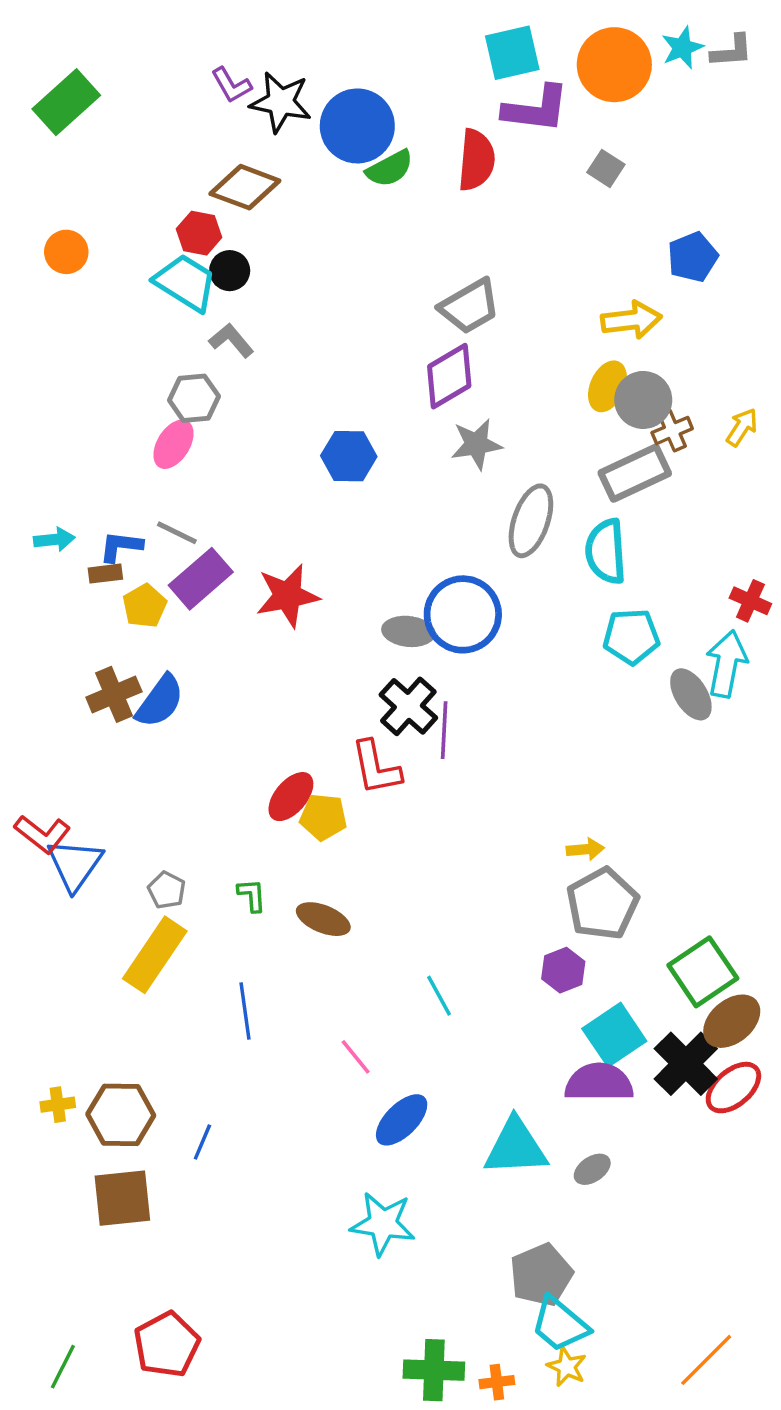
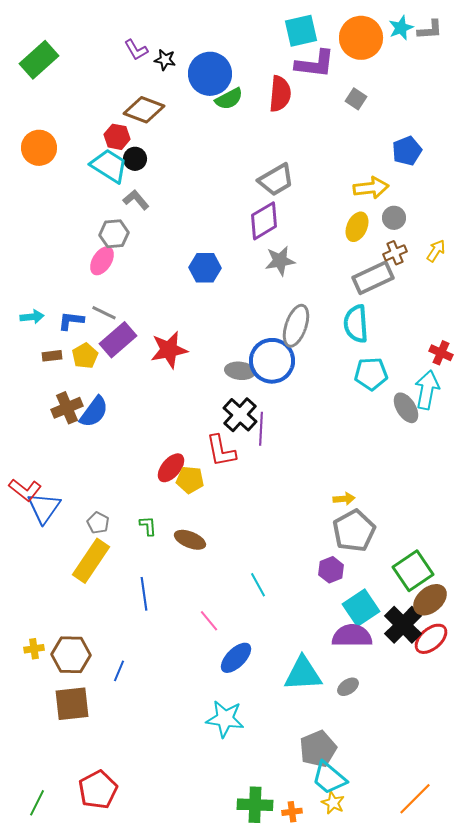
black star: (281, 102) -> (165, 60), size x0.6
orange circle: (66, 252) -> (39, 148), size x1.4
gray circle: (643, 400) -> (394, 218), moved, size x0.7
gray ellipse: (531, 521) -> (296, 326), moved
brown rectangle: (105, 574) -> (52, 356), moved

